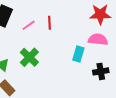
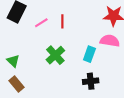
green cross: (29, 57) -> (55, 55), moved
black cross: (101, 71) -> (91, 81), moved

